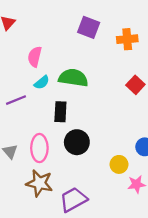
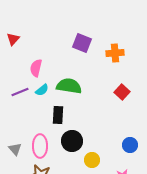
purple line: (16, 100) -> (20, 92), moved
yellow circle: (119, 164) -> (92, 160), moved

